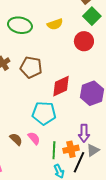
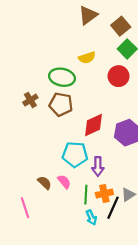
green ellipse: (20, 25) -> (62, 77), moved
purple arrow: (84, 133) -> (98, 166), moved

